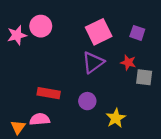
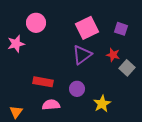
pink star: (17, 35) -> (16, 44), moved
gray square: (144, 77) -> (127, 68), turned 35
pink semicircle: (40, 119) -> (51, 105), moved

